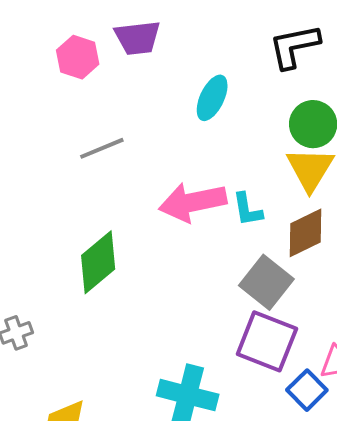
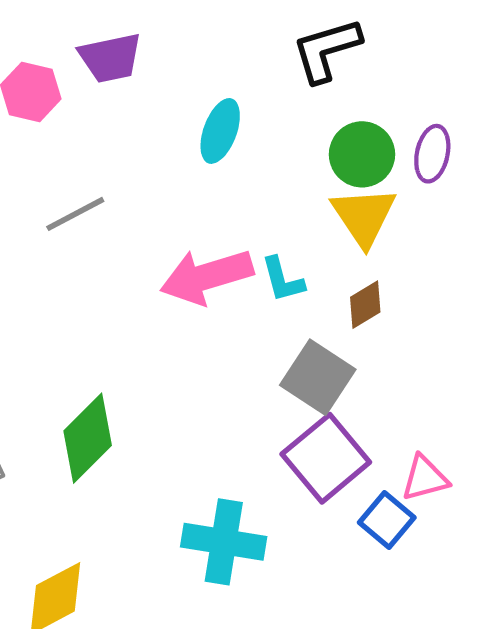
brown diamond: (306, 233) -> (365, 305), size x0.7
green diamond: (98, 262) -> (88, 438), moved
purple square: (267, 341) -> (326, 458), turned 34

